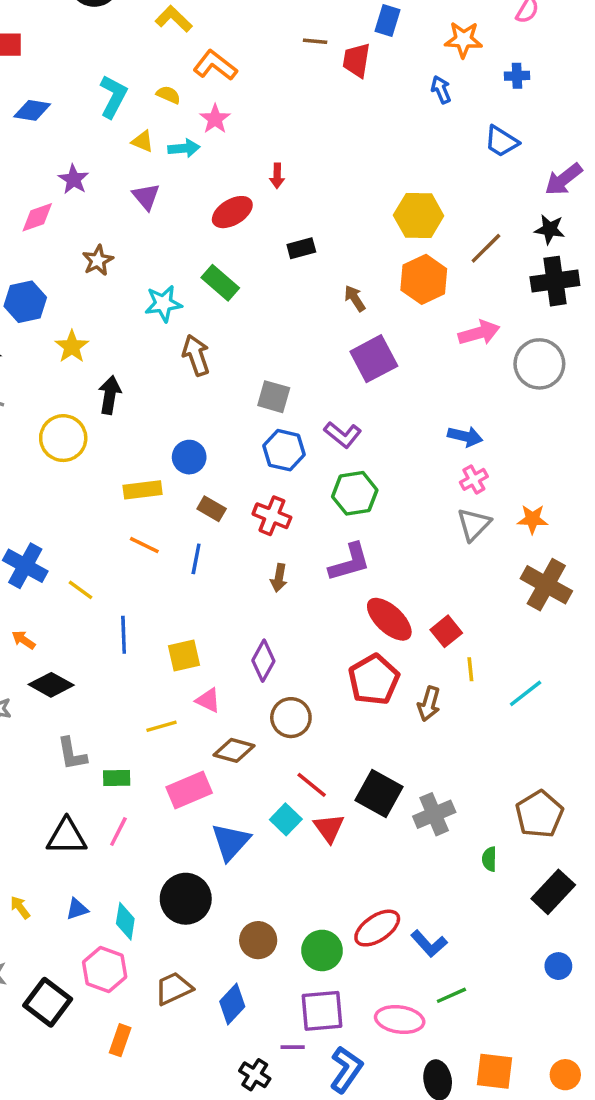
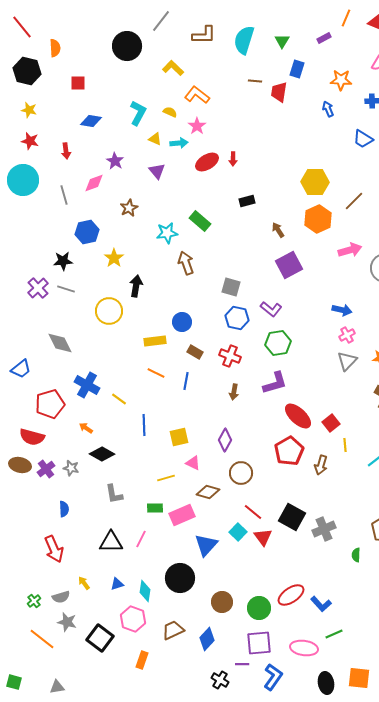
red ellipse: (232, 212) -> (207, 162), moved
green rectangle: (117, 778) -> (155, 508), moved

